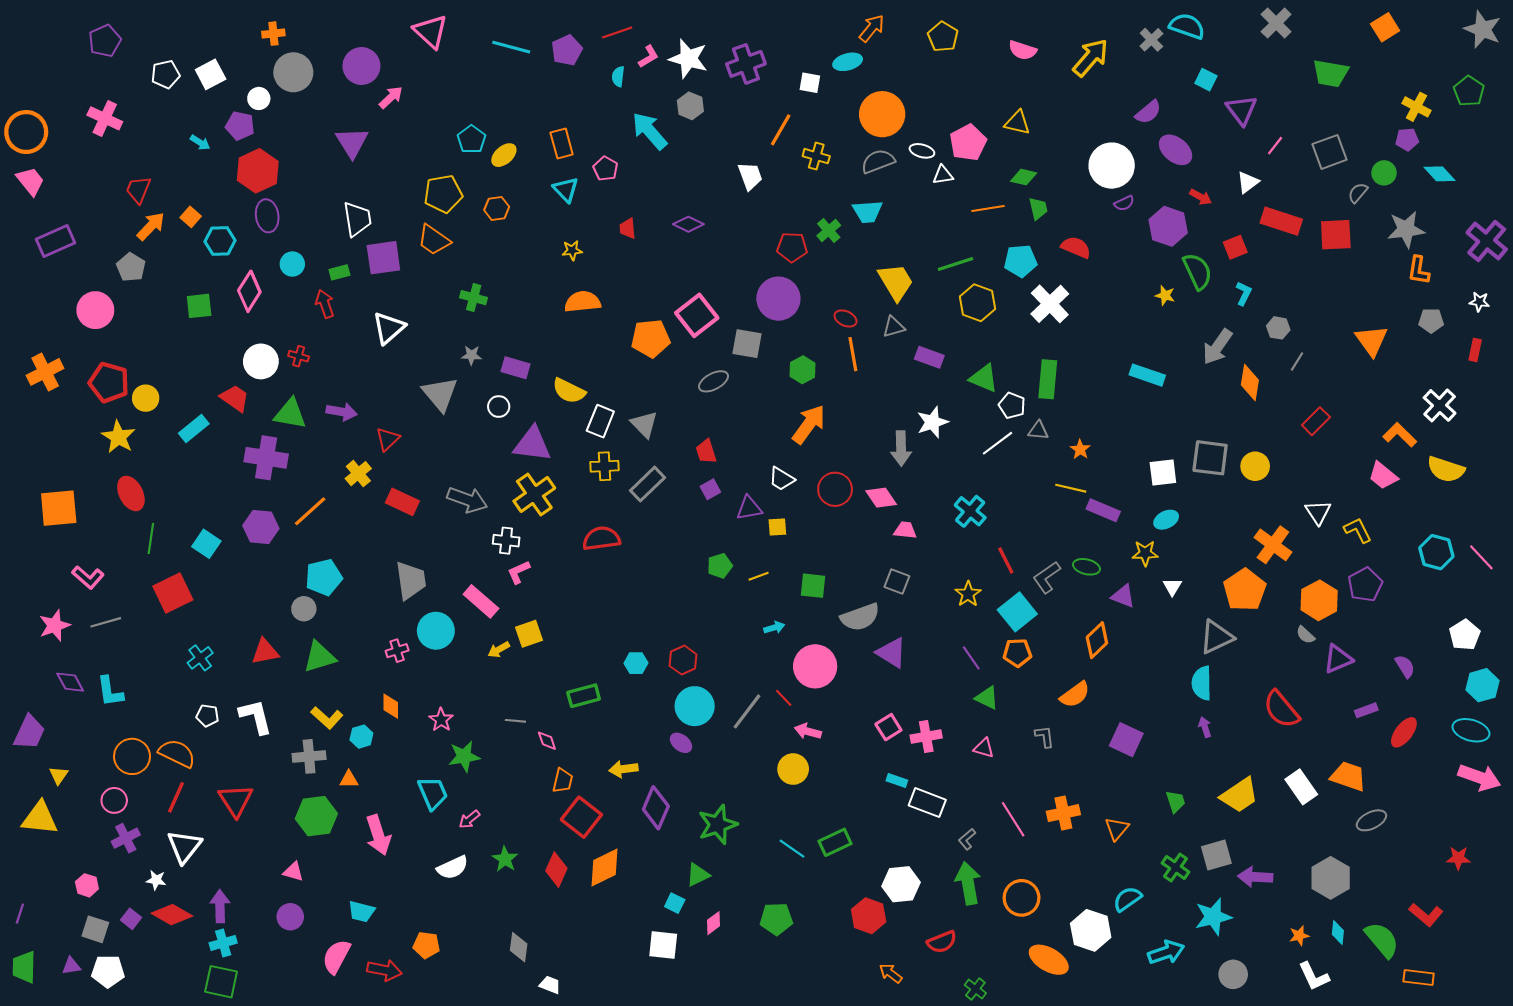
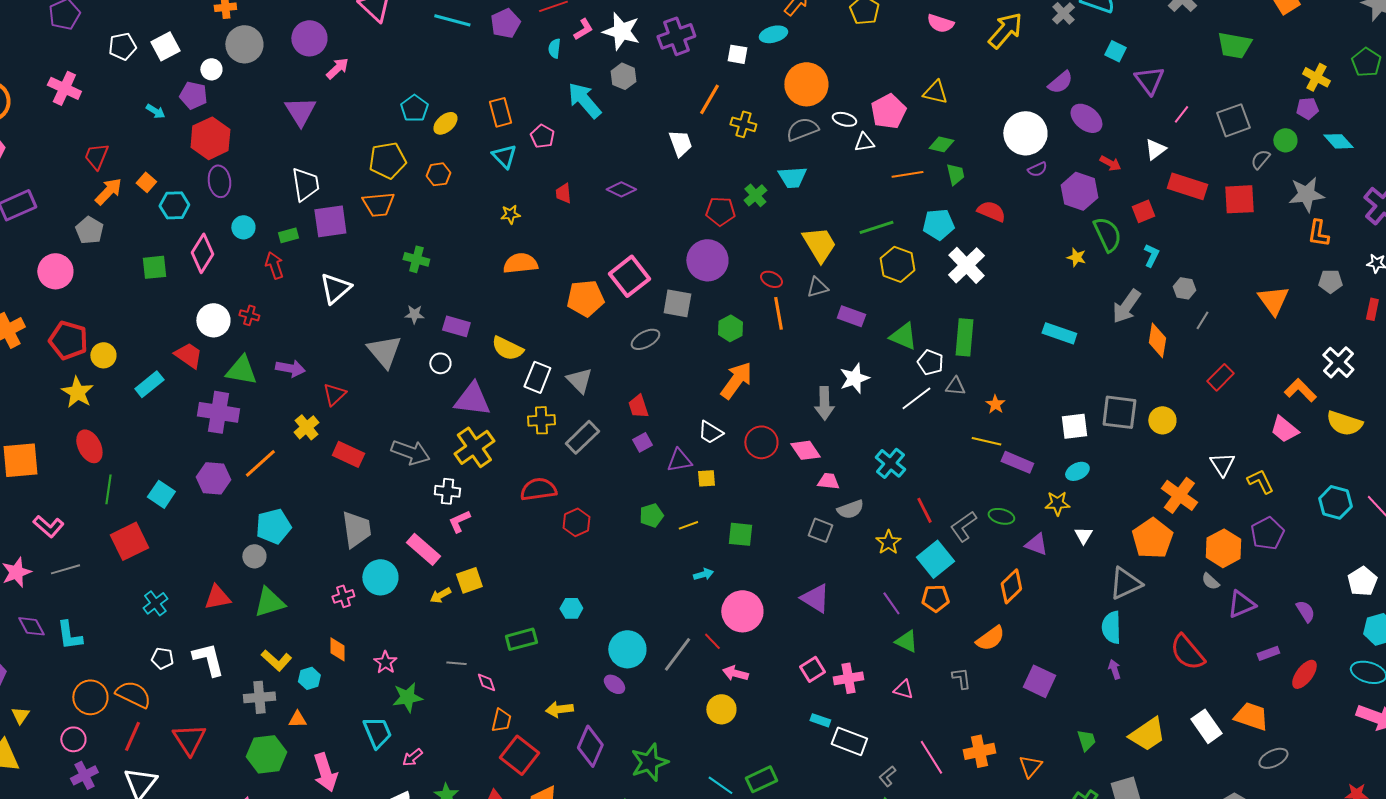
orange trapezoid: (434, 240) -> (378, 204), turned -40
gray semicircle: (860, 617) -> (850, 509), moved, size x0.7
red hexagon: (683, 660) -> (576, 522), moved

